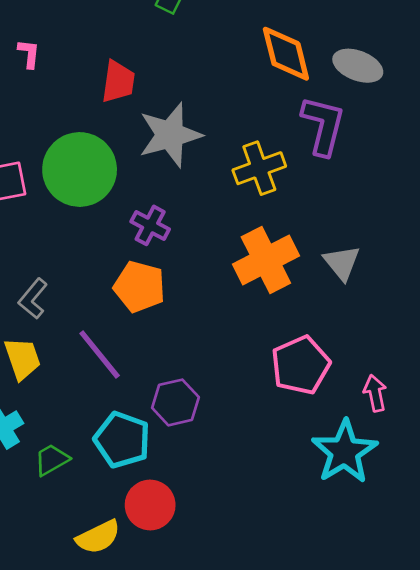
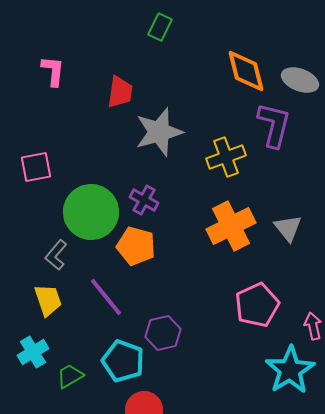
pink L-shape: (29, 54) -> (53, 71), size x1.4
green circle: (80, 169) -> (91, 212), moved

